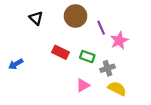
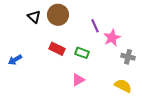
brown circle: (76, 16) -> (58, 15), moved
gray cross: (107, 68) -> (128, 57), moved, turned 32
yellow semicircle: (117, 89) -> (123, 86), moved

